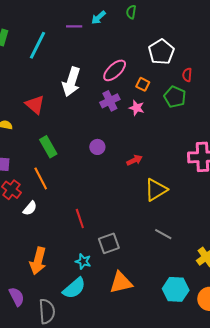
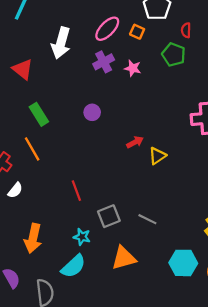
orange square: (143, 84) -> (137, 32), moved
red arrow: (135, 160) -> (135, 142), moved
yellow triangle: (156, 190) -> (157, 156), size x0.7
white semicircle: (30, 208) -> (15, 190), moved
gray line: (163, 234) -> (147, 219), moved

